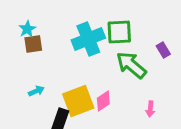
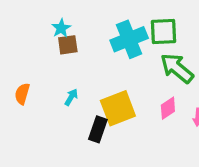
cyan arrow: (36, 91) -> (71, 97), turned -35
pink diamond: (103, 101) -> (168, 108), moved

